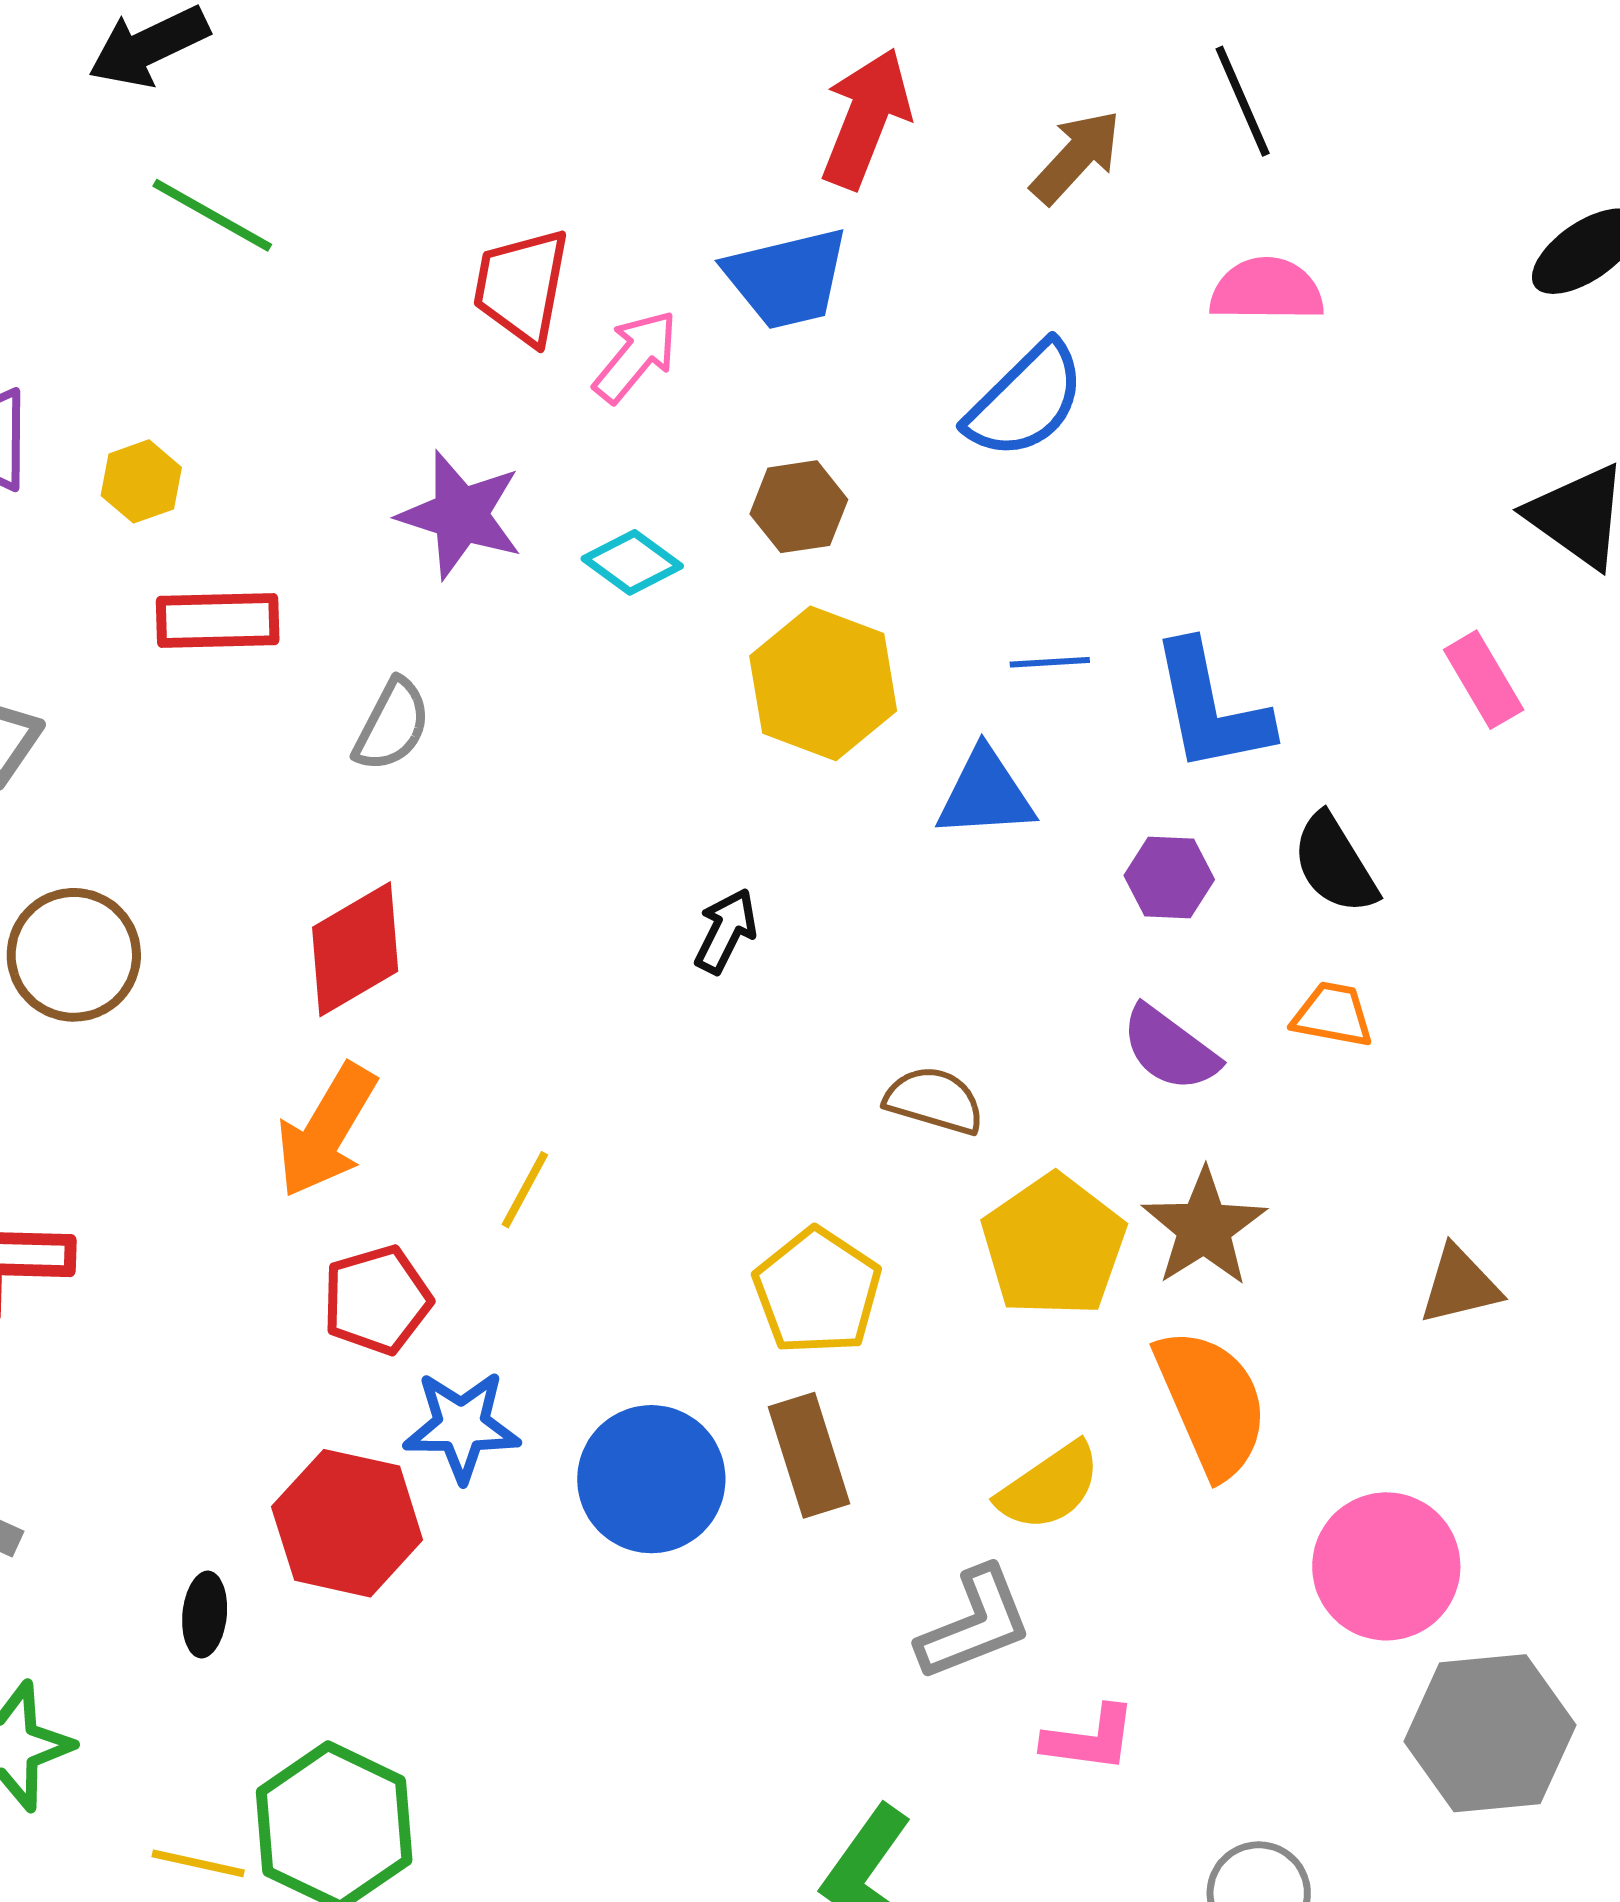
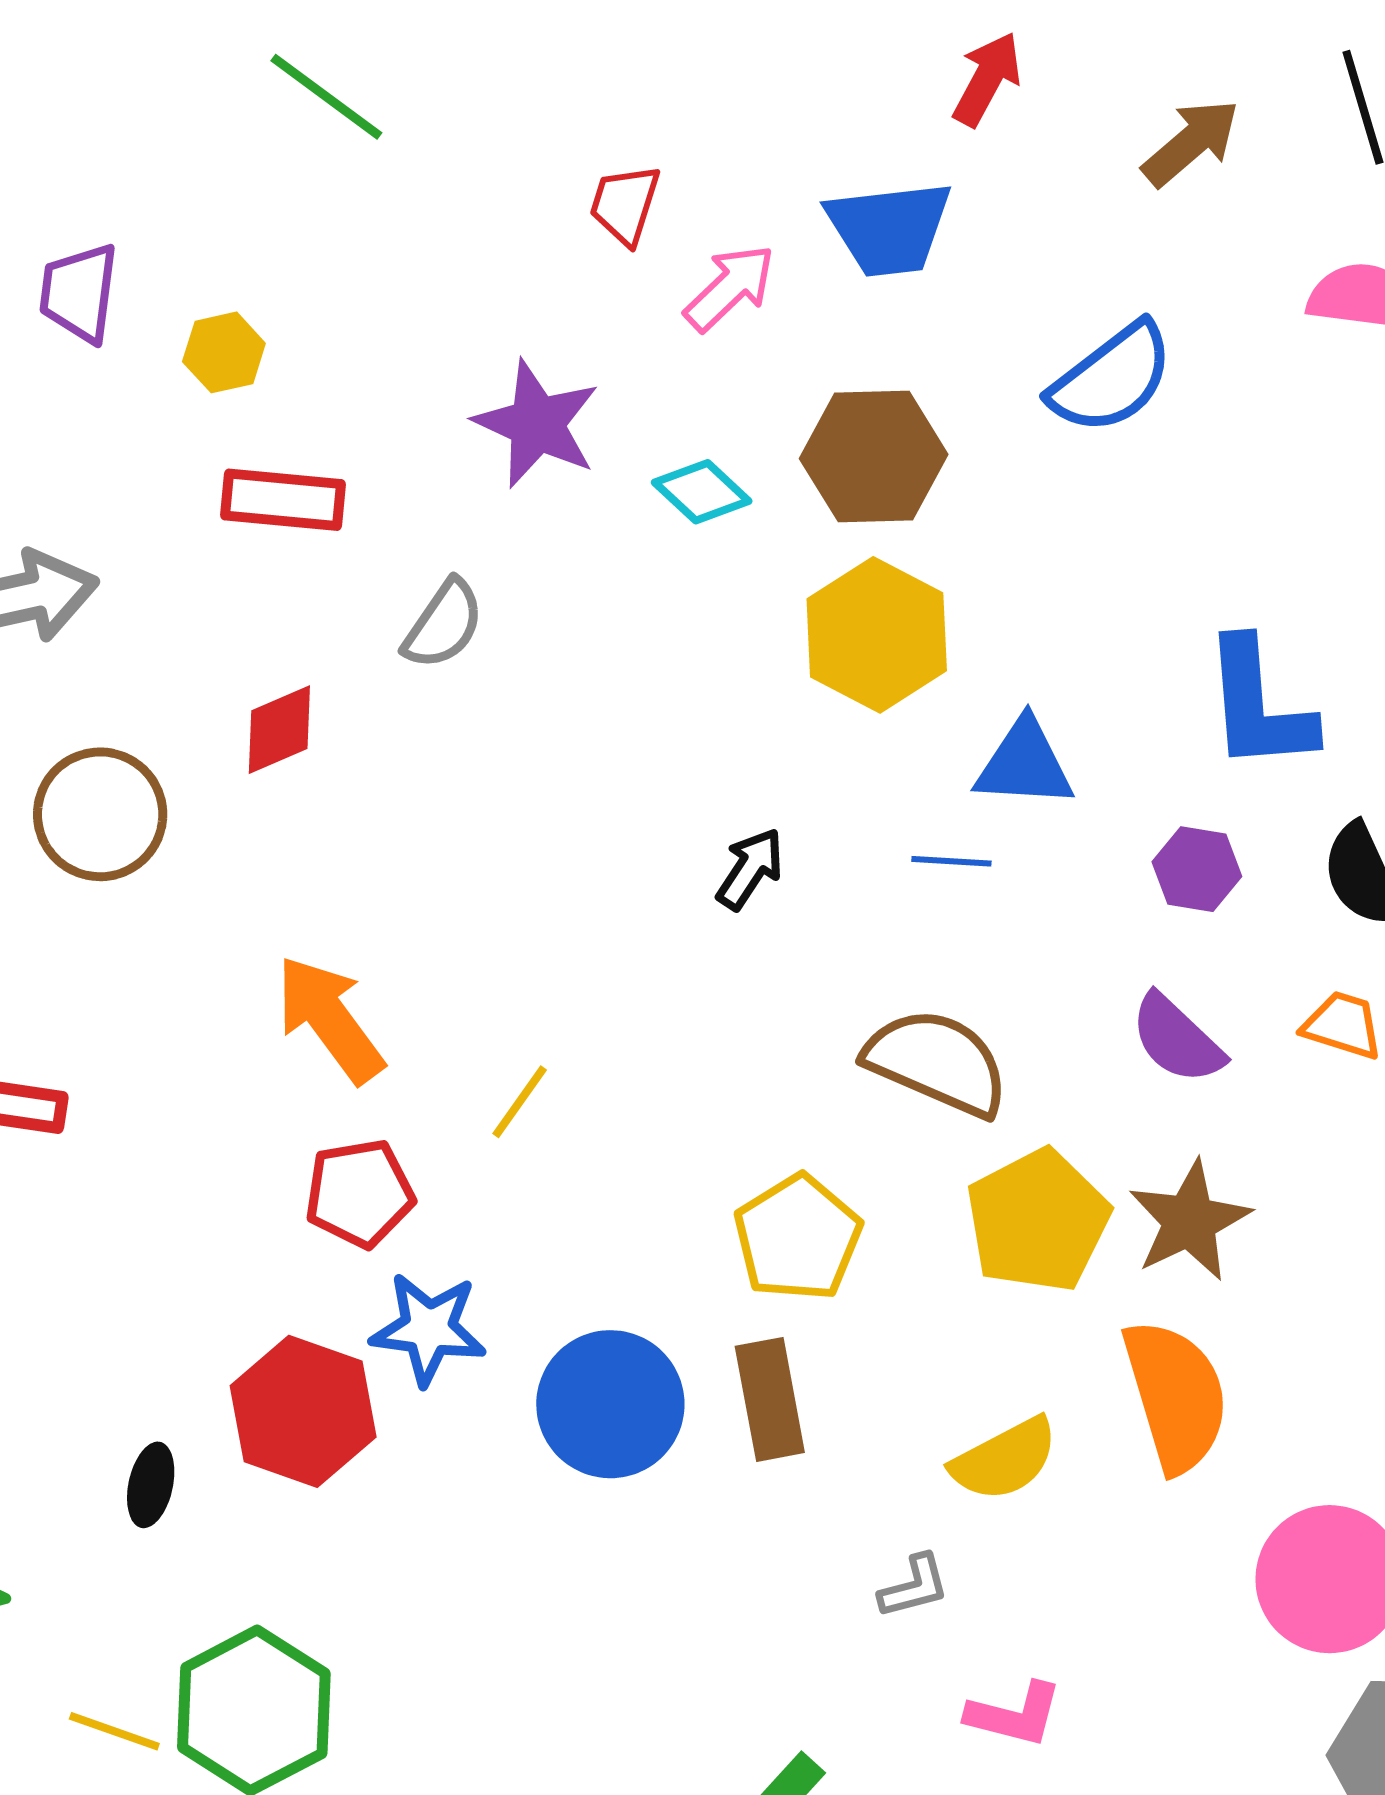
red arrow: (866, 118) -> (987, 79), size x0.7
red trapezoid: (521, 286) -> (625, 204), size x0.7
brown hexagon: (799, 507) -> (874, 456), size x1.5
blue line: (1050, 662) -> (951, 861), moved
red diamond: (355, 949) -> (279, 730), moved, size x0.7
brown semicircle: (934, 1100) -> (937, 1062), size x1.5
orange arrow: (326, 1131) -> (330, 1019), turned 106
gray L-shape: (975, 1624) -> (914, 1587), size x0.6

